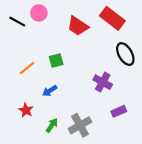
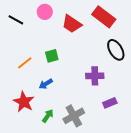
pink circle: (39, 13) -> (45, 12), moved
purple cross: (103, 82) -> (95, 76), turned -30
red star: (26, 110) -> (24, 102), size x1.5

